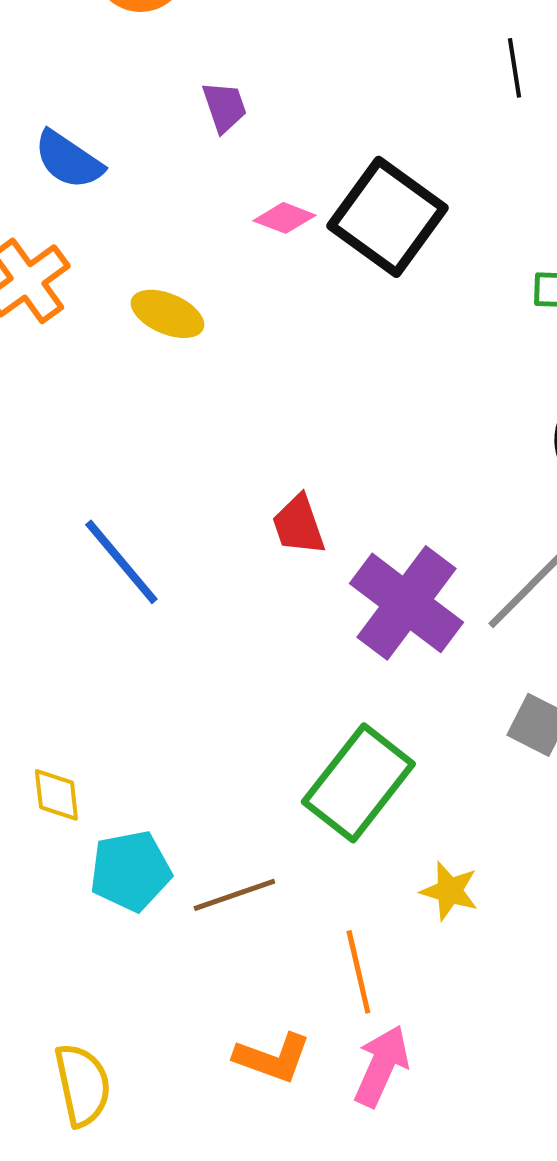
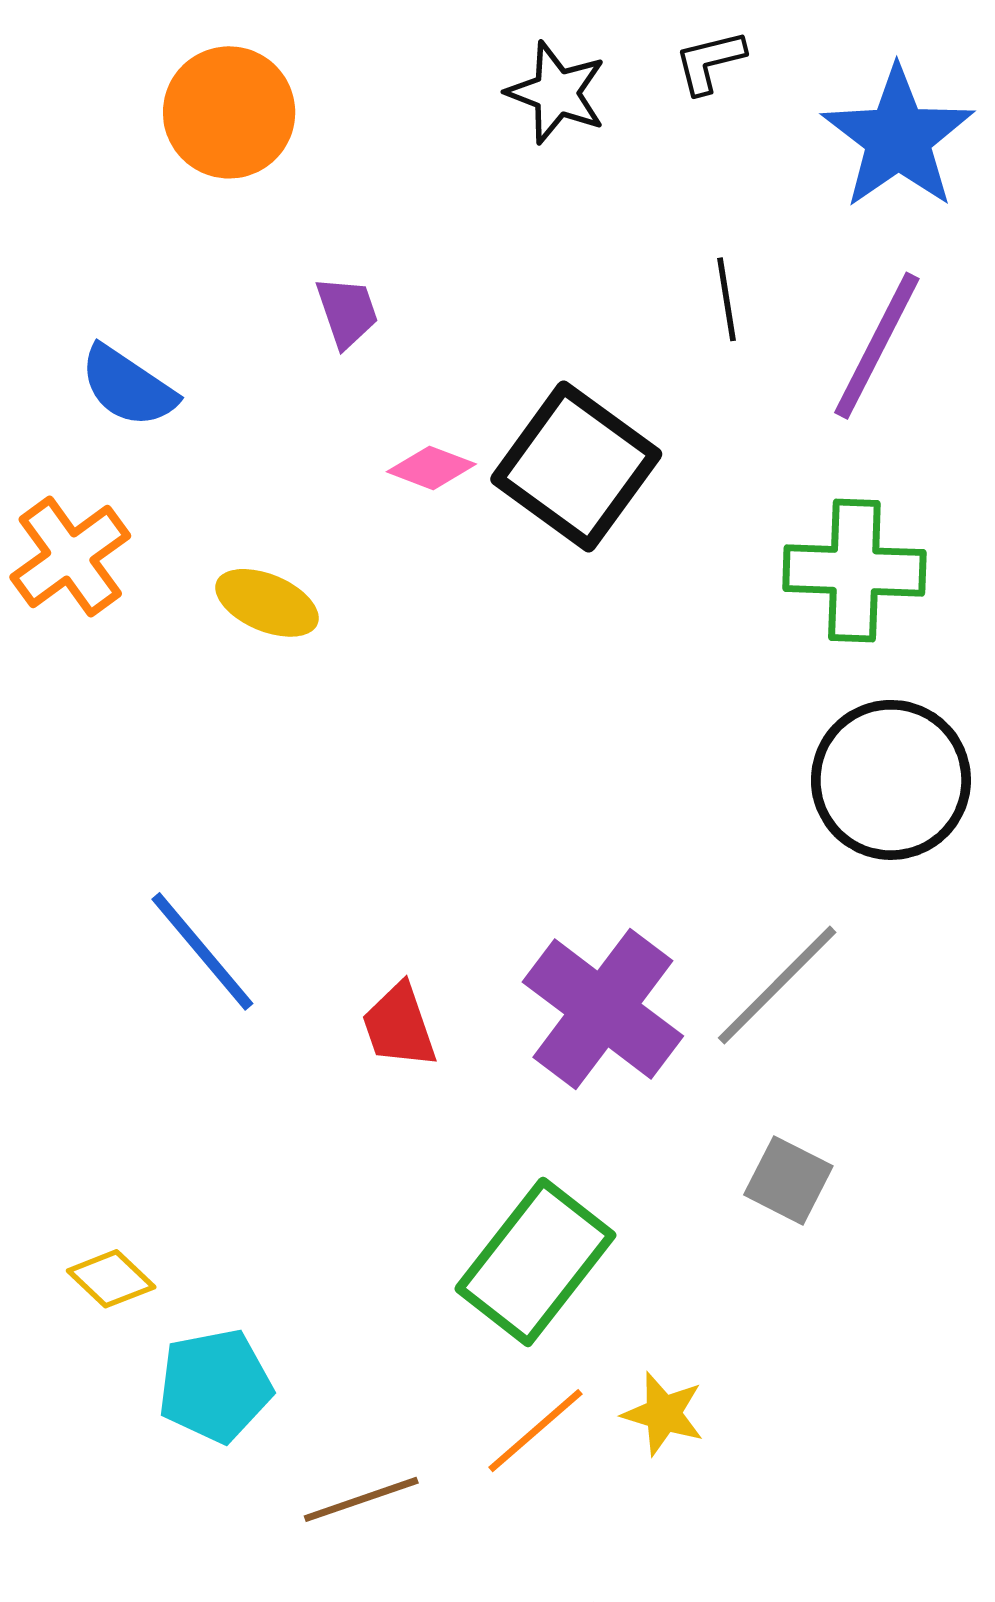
black line: (514, 68) -> (727, 299), moved
red trapezoid: (298, 525) -> (399, 1026), moved
yellow diamond: (56, 795) -> (111, 1279), turned -40
brown line: (234, 895) -> (361, 1499), moved
orange line: (358, 972) -> (535, 1431), moved, turned 62

